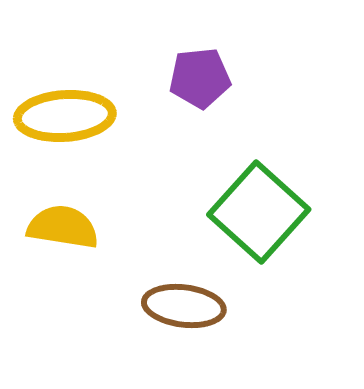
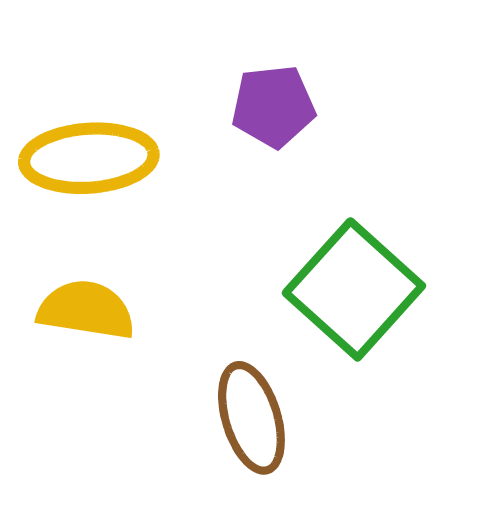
brown ellipse: (184, 306) -> (251, 418), turned 66

